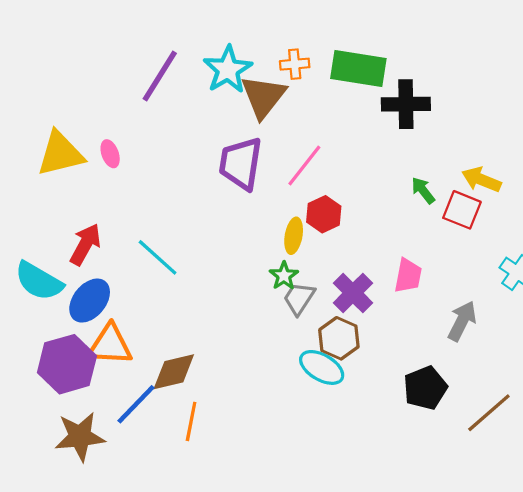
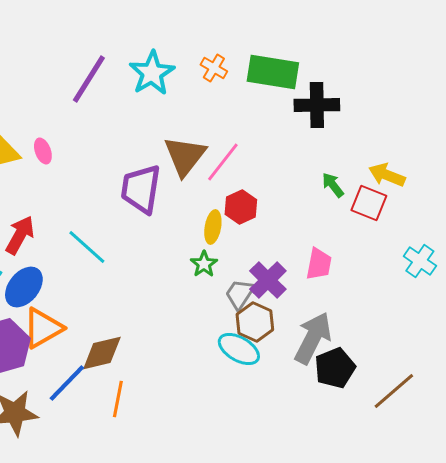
orange cross: (295, 64) -> (214, 68), turned 36
brown triangle: (263, 97) -> (185, 156), moved
purple trapezoid: (241, 163) -> (141, 189), moved
gray trapezoid: (299, 298) -> (240, 294), moved
gray arrow: (462, 321) -> (313, 338), moved, size x1.4
orange triangle: (110, 345) -> (43, 328), turned -33

